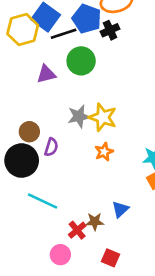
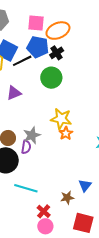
green circle: (81, 61) -> (51, 78), moved
gray star: (79, 116) -> (32, 135), moved
orange star: (104, 152) -> (66, 133), moved
red cross: (77, 230) -> (44, 211), moved
red square: (111, 258) -> (83, 223), size x1.5

